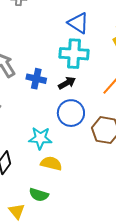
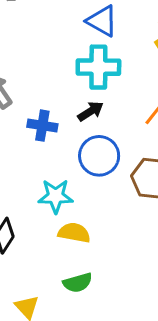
blue cross: (36, 79) -> (42, 126), moved
green semicircle: (39, 195) -> (78, 283), moved, turned -30

